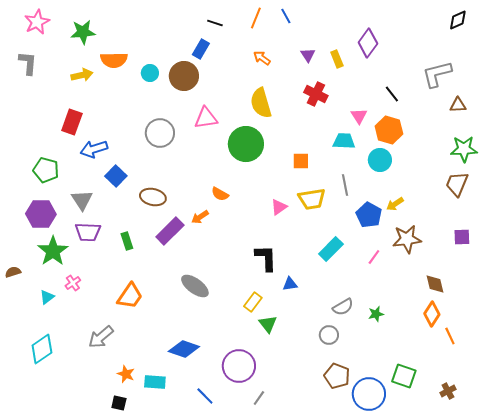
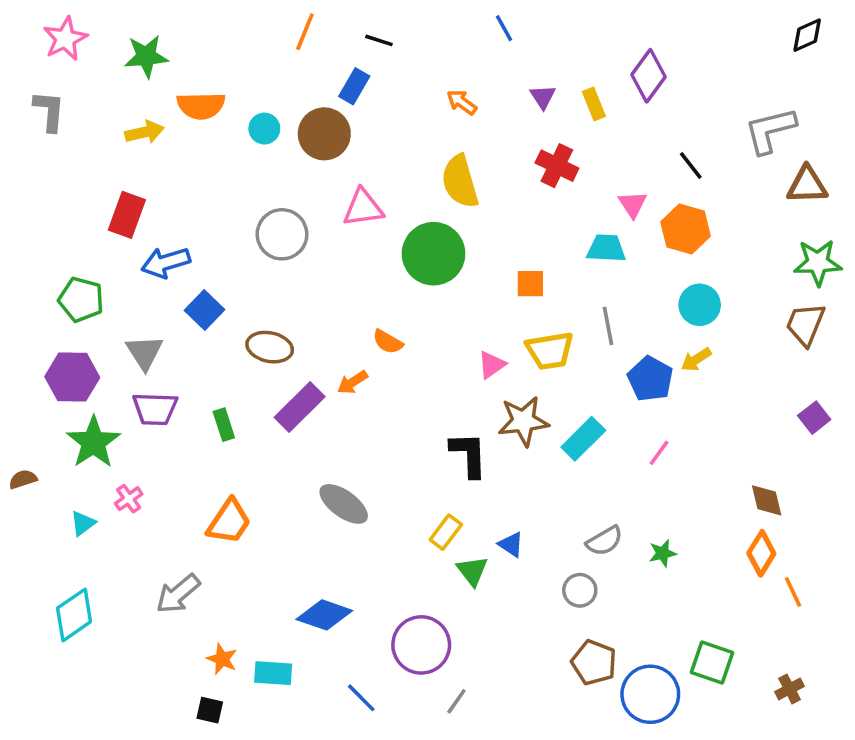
orange line: (256, 18) -> (305, 32), moved
brown triangle: (458, 105) -> (807, 185), size x1.4
cyan circle: (380, 160) -> (700, 305), moved
purple square: (462, 237) -> (814, 418), turned -36
brown star: (407, 239) -> (523, 421), moved
blue triangle: (290, 284) -> (511, 544), moved, turned 42

